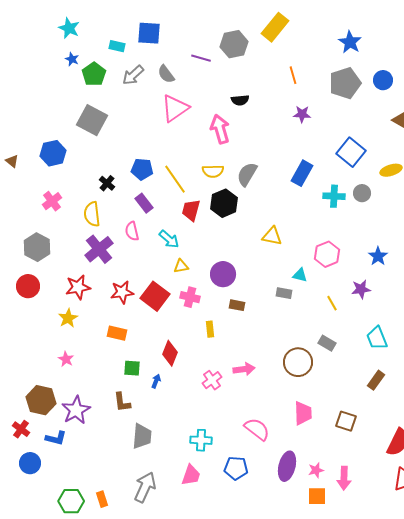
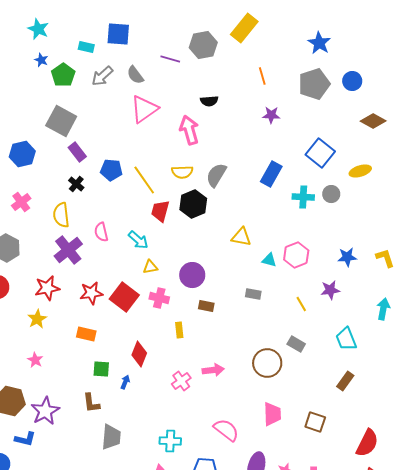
purple rectangle: (144, 203) -> (77, 152), moved
blue star: (378, 256) -> (347, 257), turned 30
cyan triangle: (300, 275) -> (269, 260), moved

